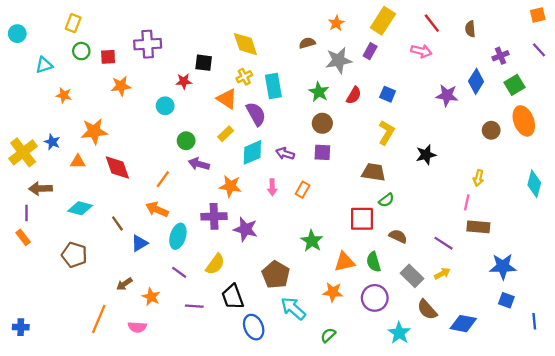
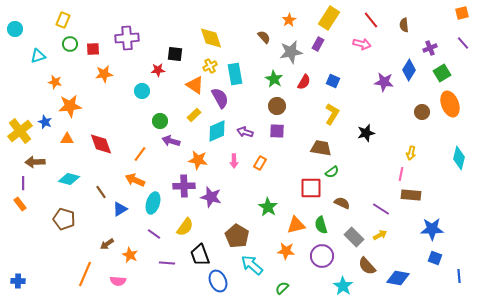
brown semicircle: (307, 43) -> (264, 37), turned 64
orange star: (94, 131) -> (70, 106), moved

